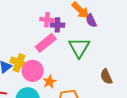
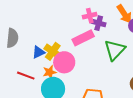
pink cross: (47, 20) -> (90, 16), turned -32
orange star: (49, 82) -> (50, 72), moved

